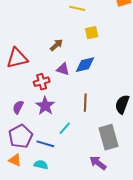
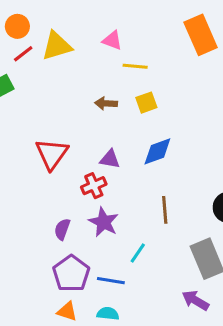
yellow square: (92, 33) -> (146, 103), moved
brown arrow: (56, 45) -> (106, 103), moved, turned -128
red triangle: (17, 58) -> (52, 154), turned -35
purple triangle: (63, 69) -> (110, 159), moved

